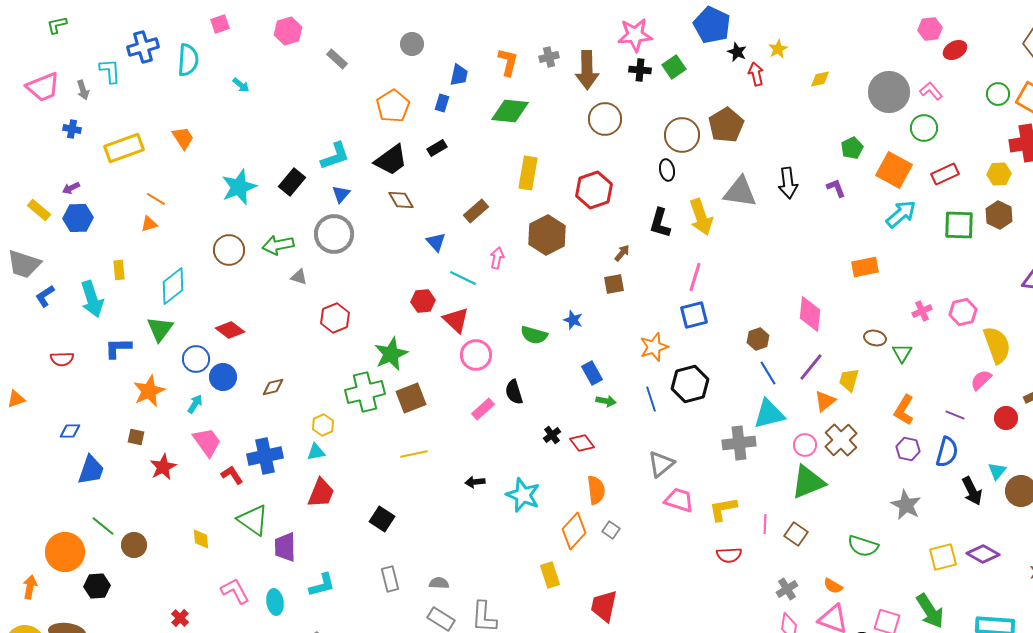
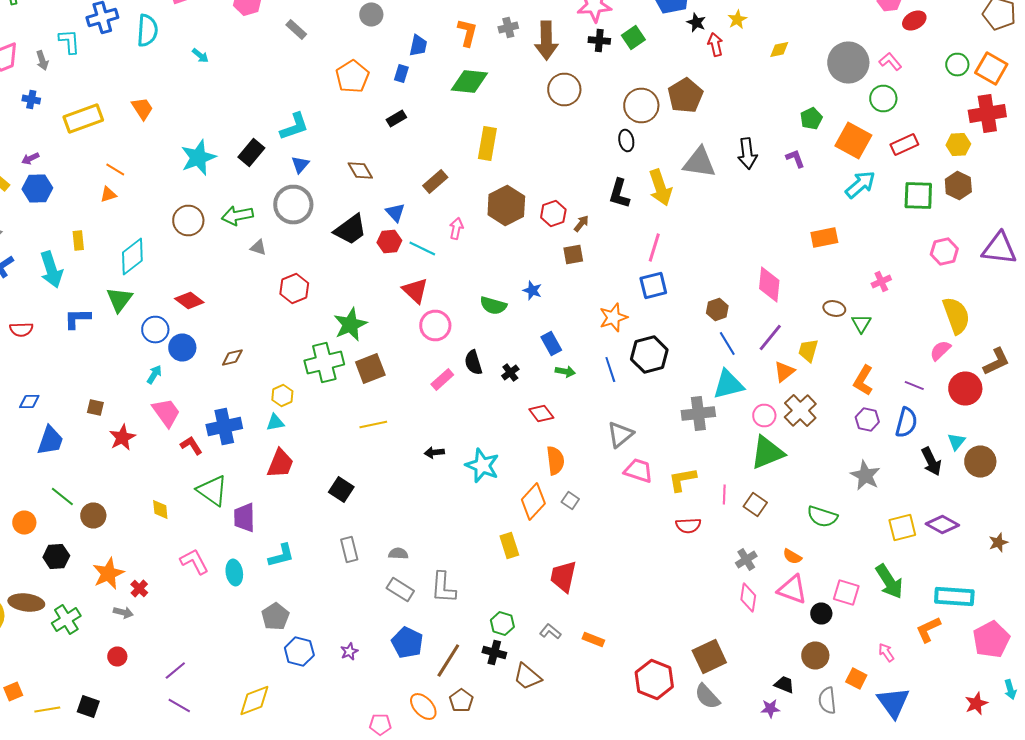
black trapezoid: (391, 160) -> (350, 230), moved
red hexagon: (594, 190) -> (553, 214), moved, size x0.7
red hexagon: (423, 301) -> (389, 242), moved
pink hexagon: (963, 312) -> (944, 252), moved
orange star: (149, 391) -> (108, 574), moved
red circle: (1006, 418) -> (965, 388), size x1.4
black cross: (552, 435) -> (510, 372), moved
orange circle: (65, 552) -> (24, 522), size x0.6

